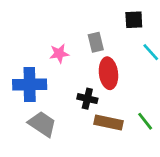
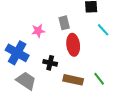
blue cross: (30, 85) -> (17, 53), turned 30
black cross: (87, 99) -> (50, 63), moved

